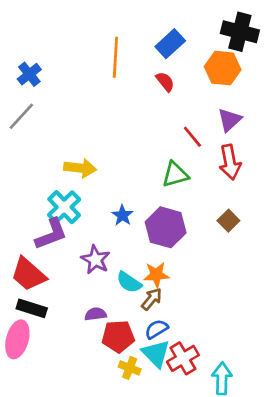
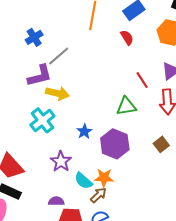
blue cross: (29, 74) -> (34, 37), moved
gray line: (21, 116) -> (59, 56), moved
purple L-shape: (51, 234) -> (40, 76), moved

